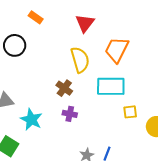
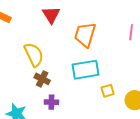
yellow semicircle: (80, 60) -> (34, 55), moved

